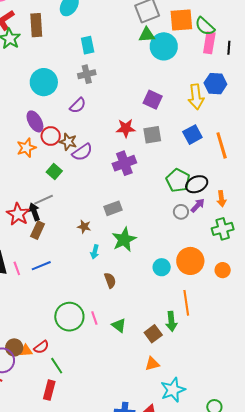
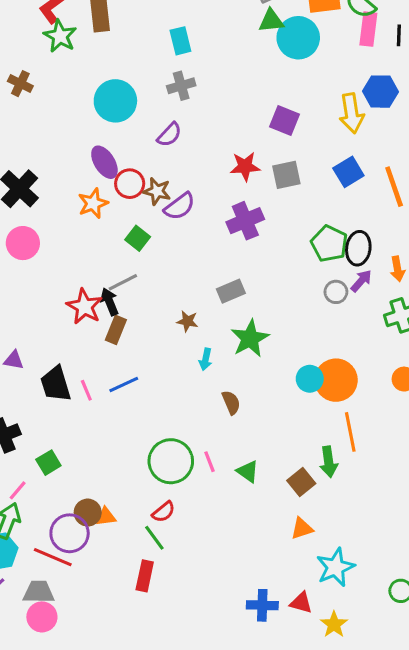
black ellipse: (197, 184) -> (358, 248), turned -55
orange circle: (190, 261) -> (336, 380), moved
red semicircle: (41, 347) -> (163, 512), moved

